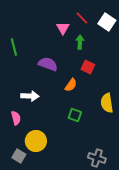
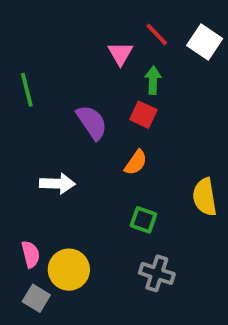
purple semicircle: (48, 64) -> (92, 122), turned 36
red square: (88, 67) -> (143, 115), moved
pink semicircle: (16, 118) -> (31, 254), moved
gray cross: (97, 158) -> (157, 273), moved

